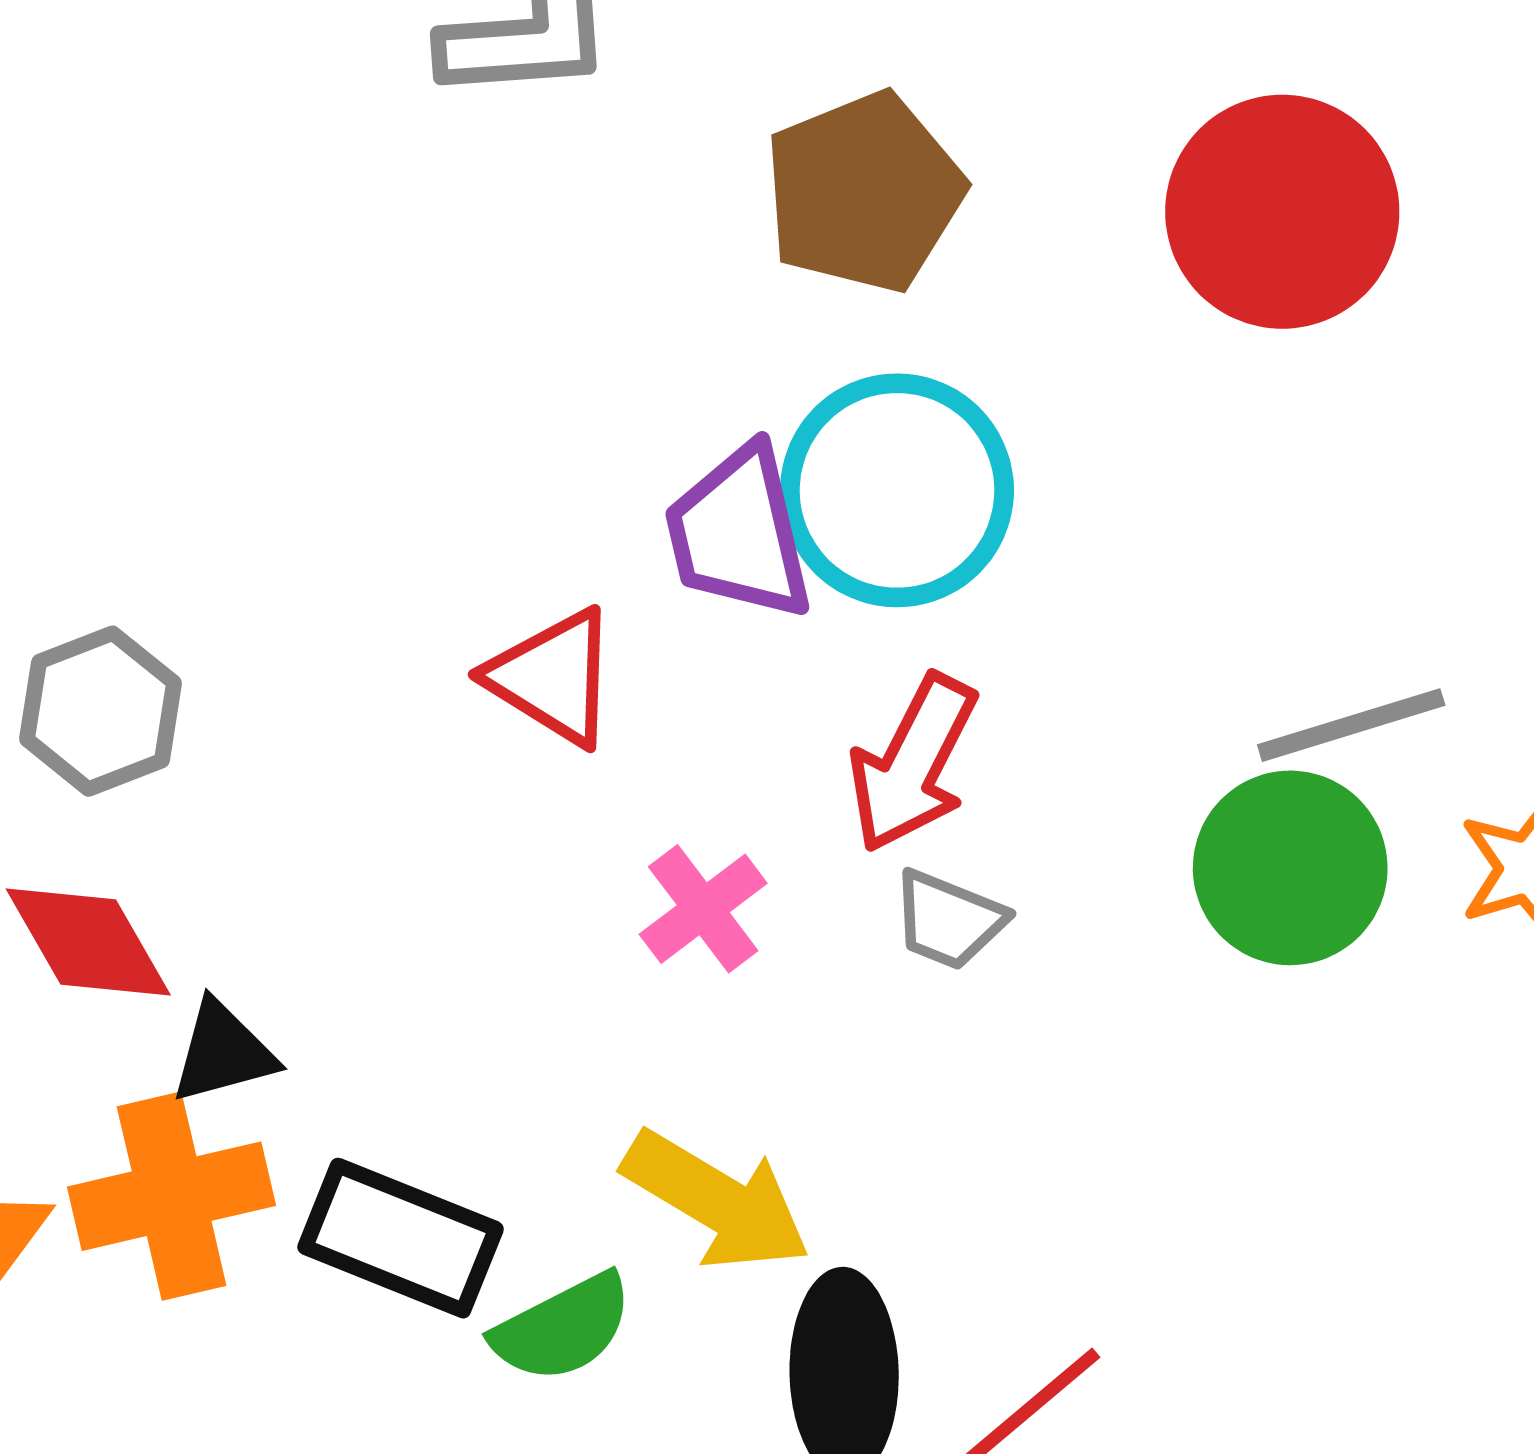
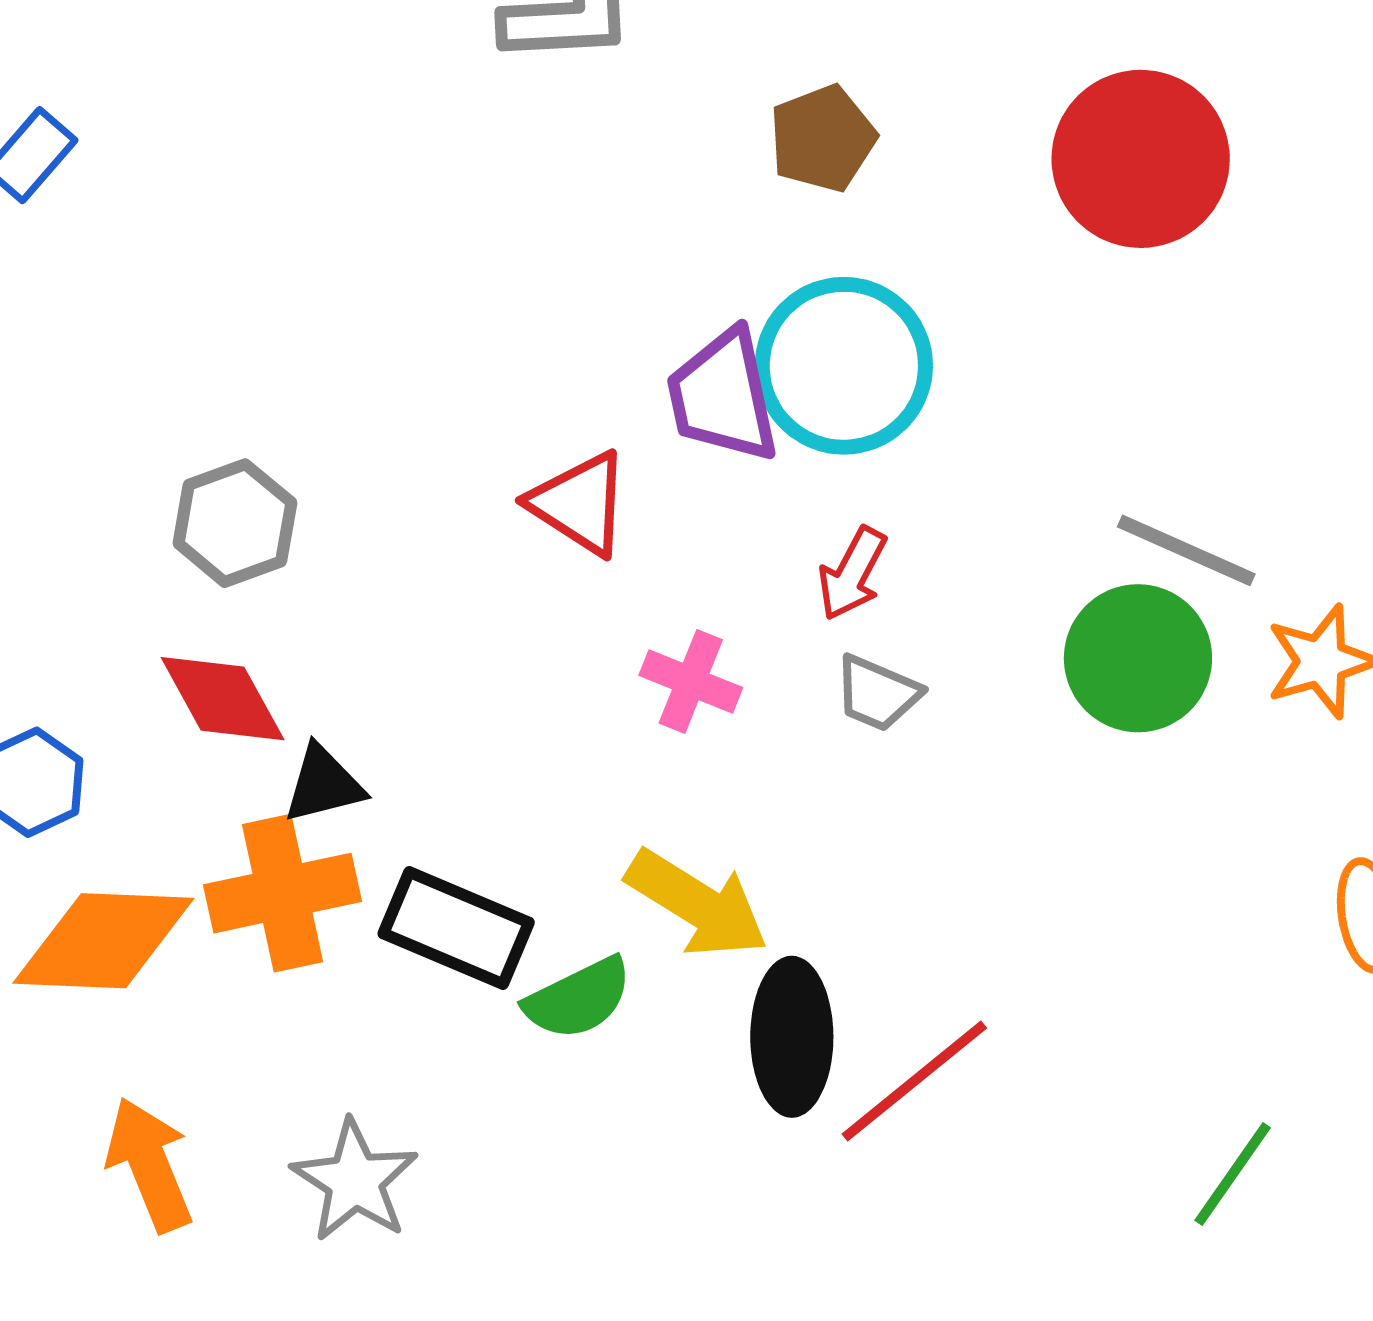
brown pentagon: (864, 192) -> (823, 138), size x0.7
gray line: (1351, 725) -> (1186, 550), turned 40
red arrow: (913, 763) -> (852, 574), size x0.7
pink cross: (703, 909) -> (691, 681), turned -32

